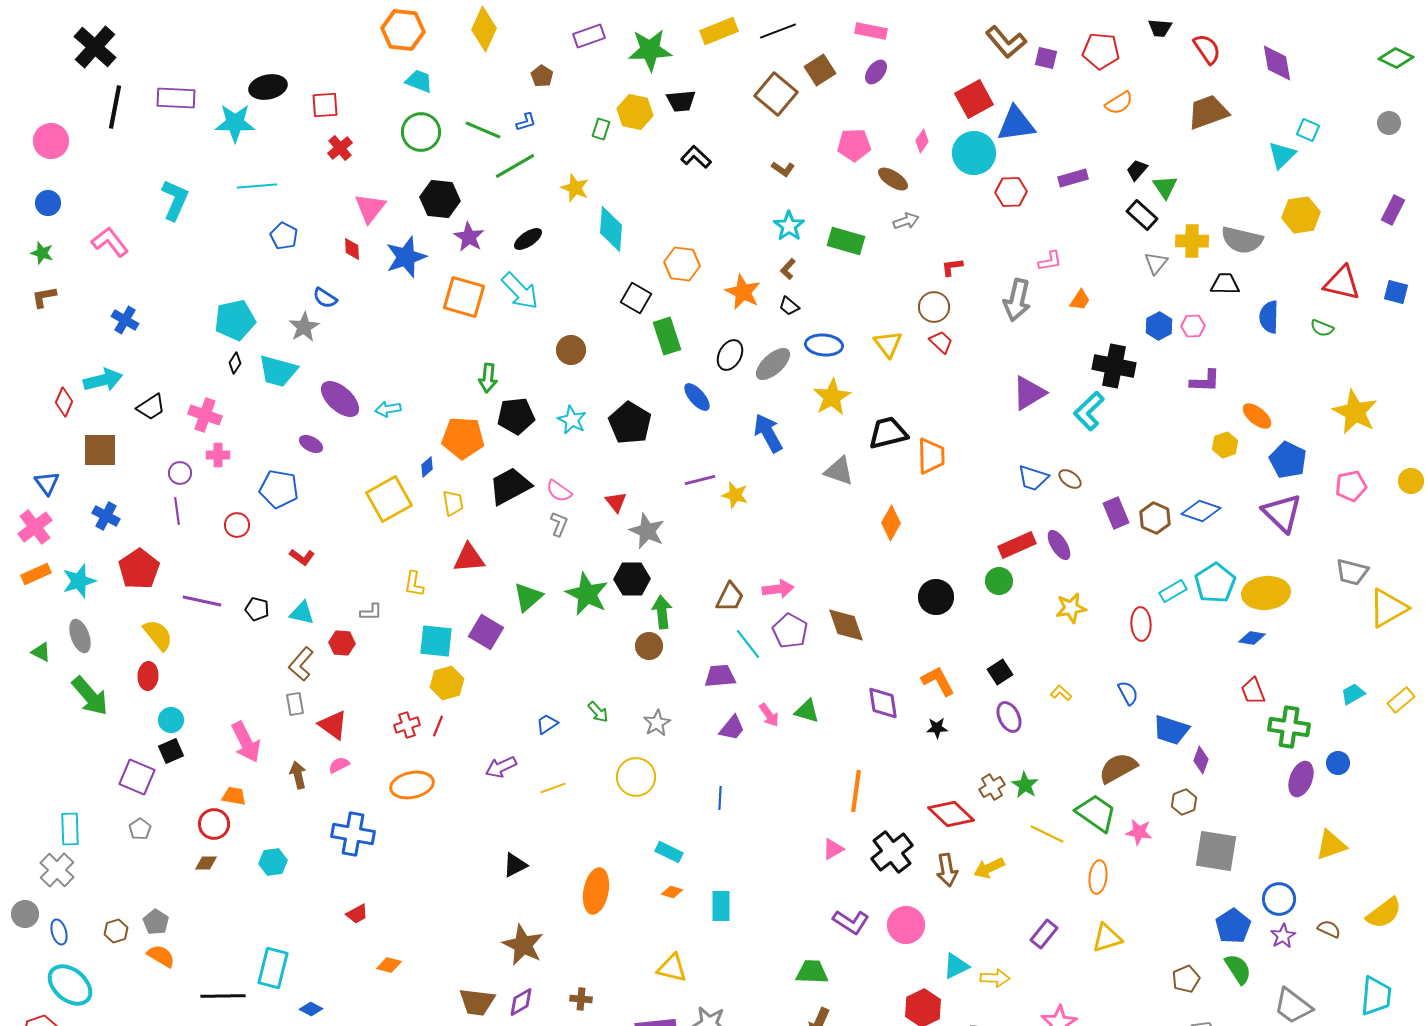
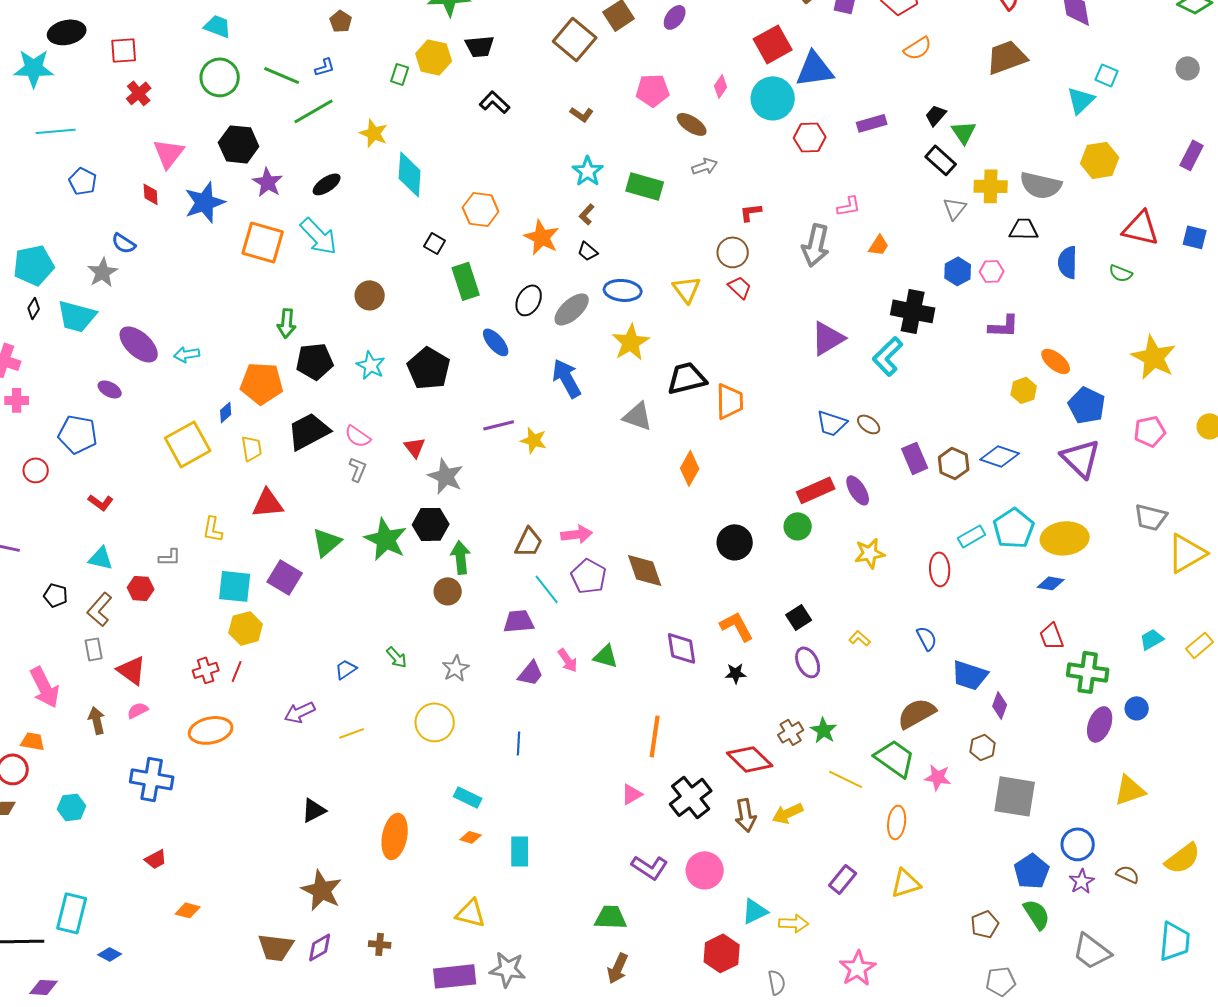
black square: (636, 298) -> (435, 243), size x0.7
black pentagon: (257, 609) -> (56, 595), moved

